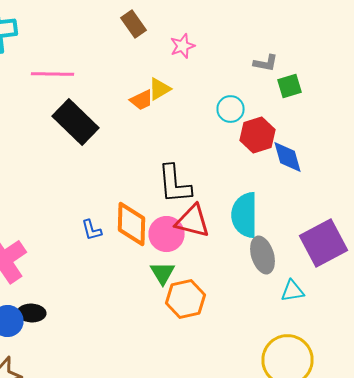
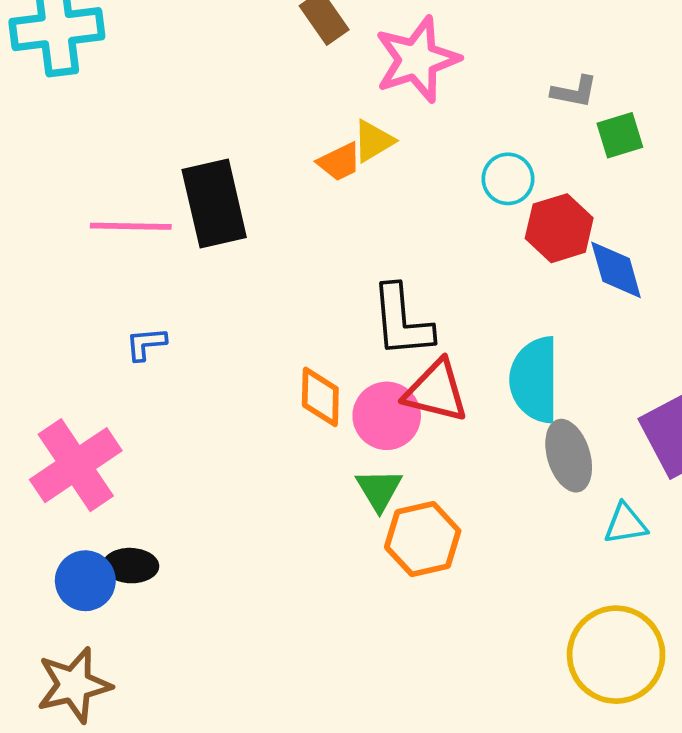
pink star: (182, 46) -> (417, 59), size x1.8
pink line: (52, 74) -> (131, 226), moved
black rectangle: (76, 122) -> (214, 204), turned 33
orange diamond: (132, 224) -> (320, 397), size x0.7
blue L-shape: (92, 230) -> (146, 344), moved, turned 100

